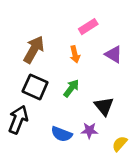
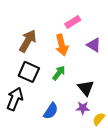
orange arrow: (75, 54) -> (62, 45), size x1.5
purple star: (89, 130) -> (83, 108), moved
blue semicircle: (62, 134) -> (51, 111), turned -78

